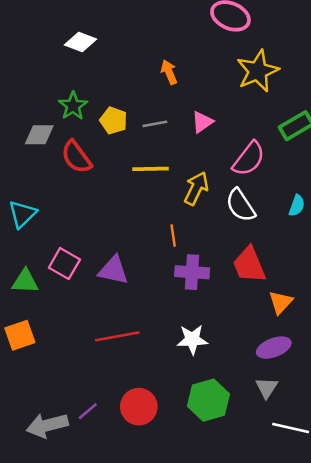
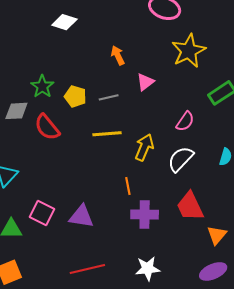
white diamond: (80, 42) -> (64, 22), moved
pink triangle: (202, 122) -> (145, 82), moved
pink semicircle: (249, 159) -> (185, 121), size x0.7
white semicircle: (241, 205) -> (181, 159), turned 80

